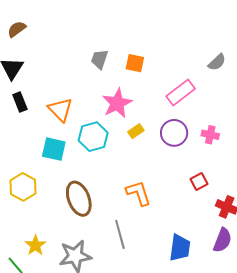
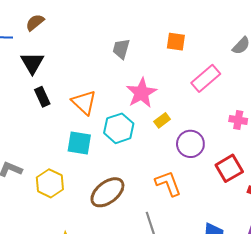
orange square: (135, 63) -> (176, 42), moved
purple circle: (174, 133) -> (190, 144), moved
red square: (199, 182) -> (229, 168), size x1.5
brown ellipse: (79, 199) -> (107, 192), turned 76

